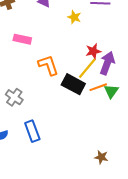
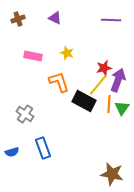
yellow star: (74, 17) -> (67, 53), moved
orange line: (98, 87) -> (109, 104), turned -66
brown star: (101, 157) -> (112, 174), size x1.6

